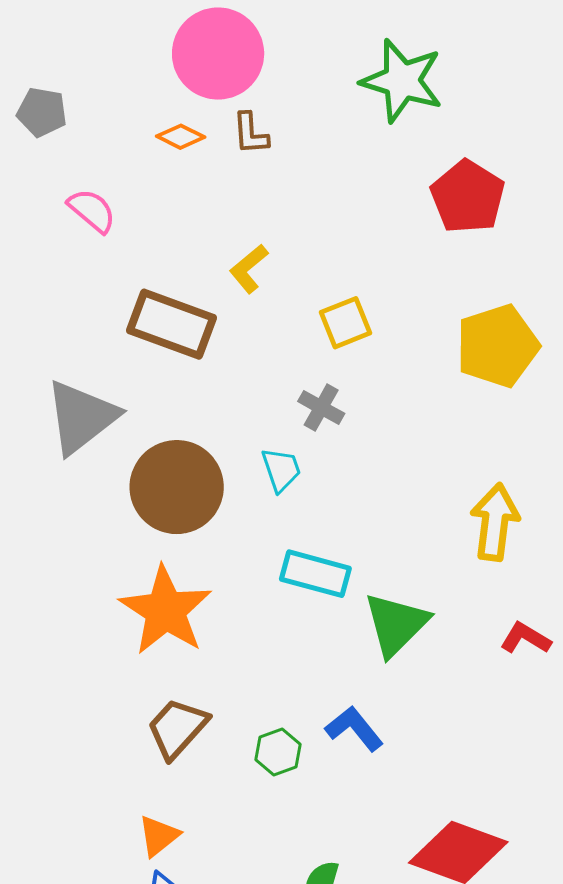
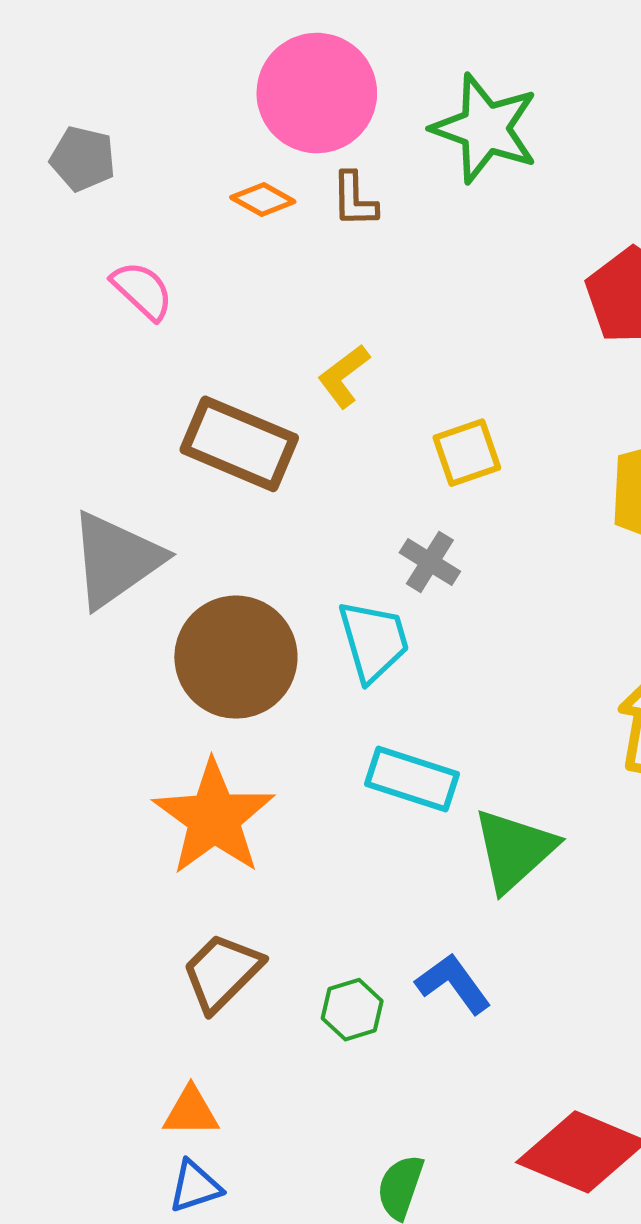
green star: (402, 81) -> (485, 128), moved
cyan trapezoid: (281, 470) -> (374, 641), size x1.4
orange triangle: (159, 836) -> (191, 1112), turned 36

